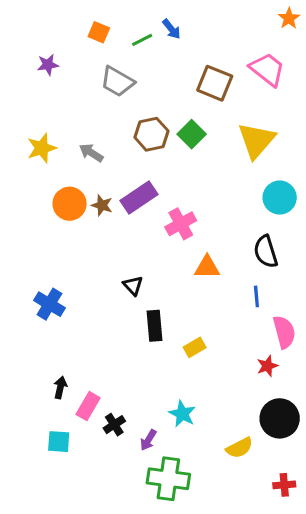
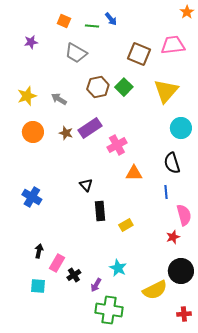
green line: (142, 40) -> (92, 26), turned 32
pink trapezoid: (267, 69) -> (173, 45), turned -45
orange circle: (70, 204) -> (33, 132), moved
yellow semicircle: (239, 448) -> (155, 290), size x1.4

